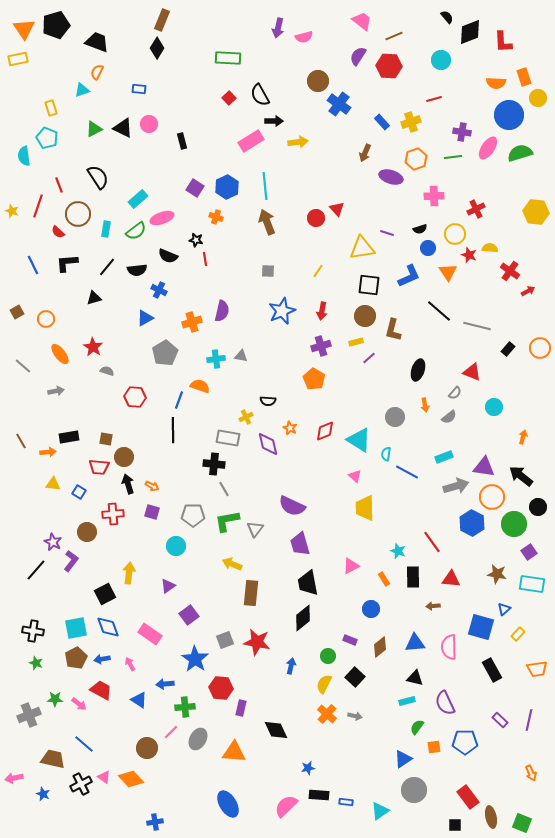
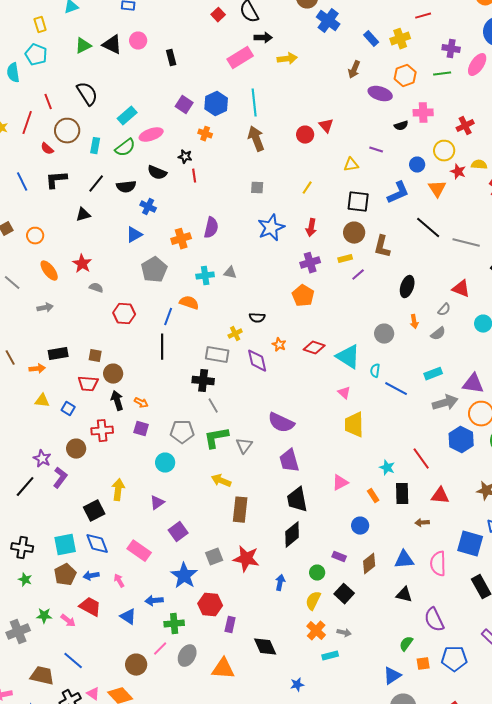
black semicircle: (420, 229) -> (401, 126), moved
yellow triangle: (362, 248) -> (351, 165), size x0.6
red diamond: (325, 431) -> (314, 348), turned 40
cyan rectangle: (407, 701) -> (330, 656), moved

